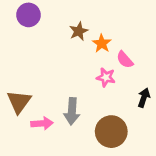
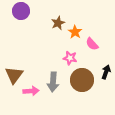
pink star: (106, 77) -> (70, 58), moved
brown circle: (111, 132) -> (82, 80), moved

